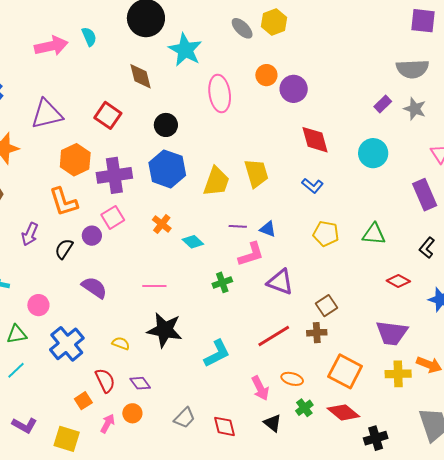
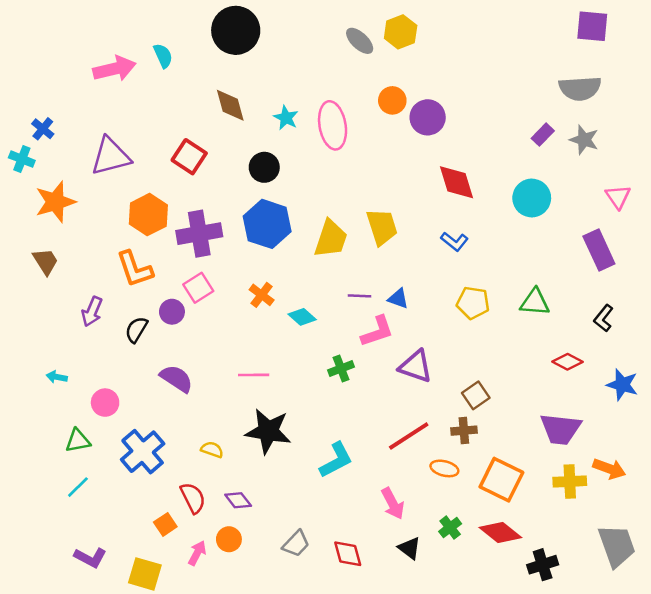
cyan star: (185, 50) -> (286, 118), moved, size x0.6
orange ellipse: (292, 379) -> (444, 468), moved

